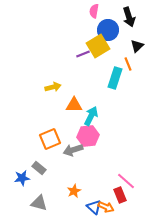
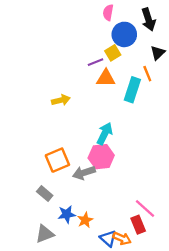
yellow square: (98, 46) -> (113, 53), size x0.6
orange triangle: (74, 105) -> (106, 78), moved
blue star: (22, 178) -> (67, 214), moved
gray triangle: (39, 203) -> (45, 234), turned -36

